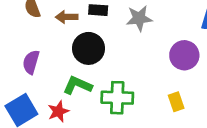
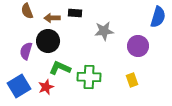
gray star: (139, 18) -> (104, 31), moved
black circle: (89, 48) -> (48, 41), moved

